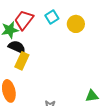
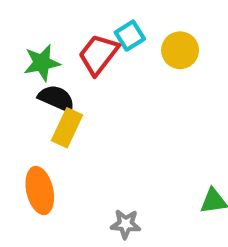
red trapezoid: (24, 20) -> (98, 54), moved

